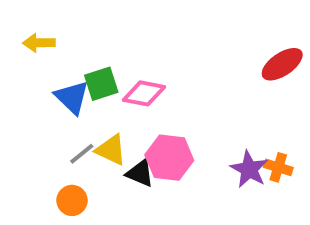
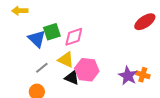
pink diamond: (144, 93) -> (74, 37), turned -30
yellow triangle: (111, 150) -> (66, 60), moved

